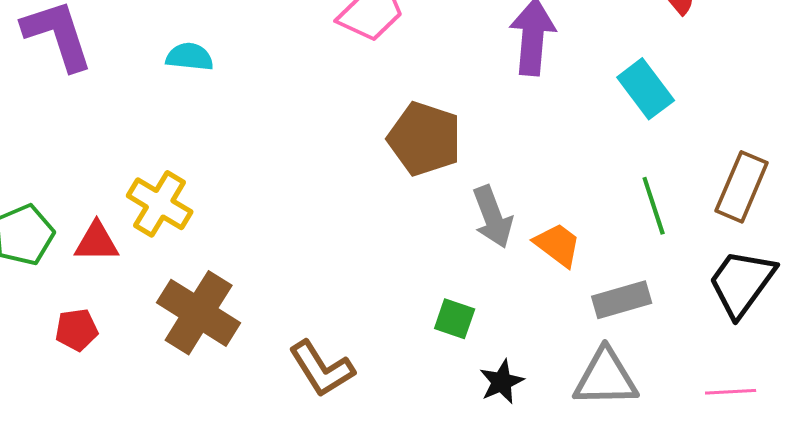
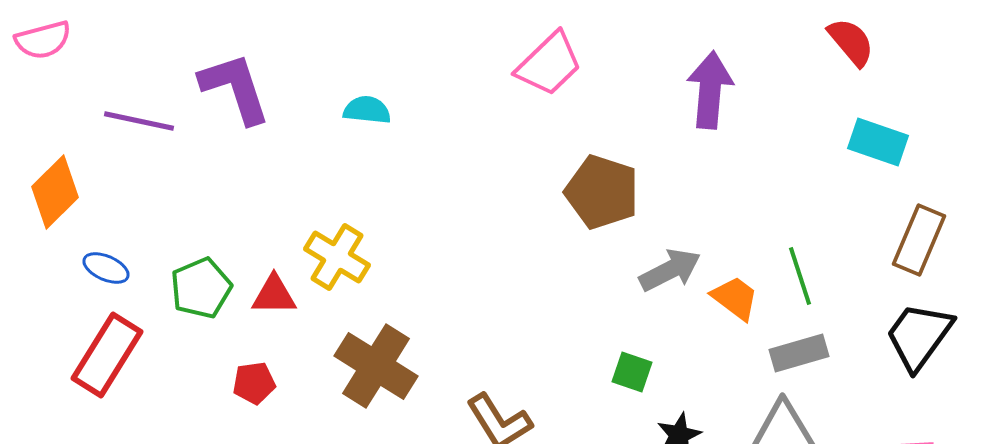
cyan rectangle: (646, 89) -> (878, 142), moved, turned -34
green line: (654, 206) -> (800, 276), moved
gray arrow: (493, 217) -> (670, 270), turned -96

